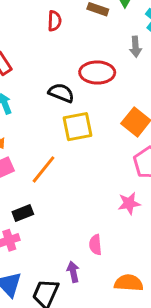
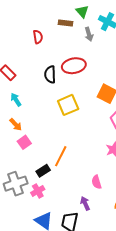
gray arrow: (136, 47) -> (89, 34), moved
black semicircle: (61, 93) -> (50, 74), moved, turned -102
orange line: (44, 169) -> (61, 156), moved

